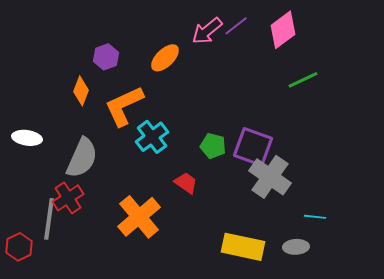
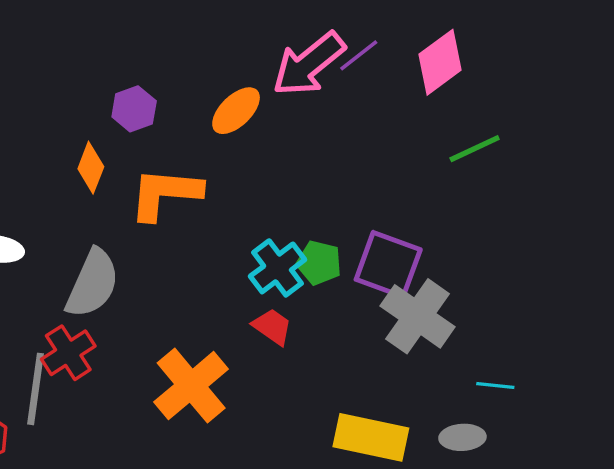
pink arrow: (207, 31) -> (309, 64), size x1.4
orange L-shape: (124, 106) -> (165, 194), turned 30
cyan cross: (152, 137) -> (278, 268), moved

